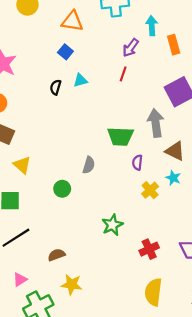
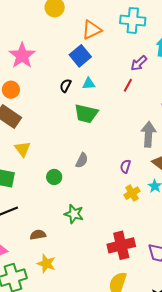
orange triangle: (72, 21) -> (92, 30), turned -45
blue square: (65, 52) -> (80, 56), size x1.5
green trapezoid: (120, 136) -> (86, 114), moved
green star: (112, 225) -> (74, 214), moved, turned 30
red cross: (149, 249) -> (121, 245), size x1.5

